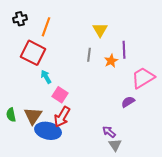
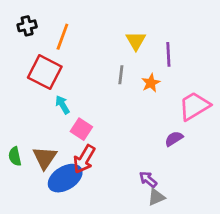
purple line: (124, 50) -> (168, 54), moved
blue ellipse: (48, 131) -> (65, 178), turned -45
gray triangle: (115, 145) -> (156, 197), turned 40

